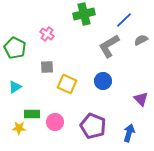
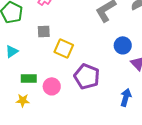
blue circle: (103, 81) -> (123, 45), moved
purple pentagon: (93, 126) -> (87, 76), moved
yellow star: (19, 128) -> (23, 100), moved

